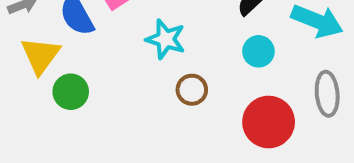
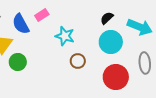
cyan circle: (258, 51) -> (111, 42), size x1.5

